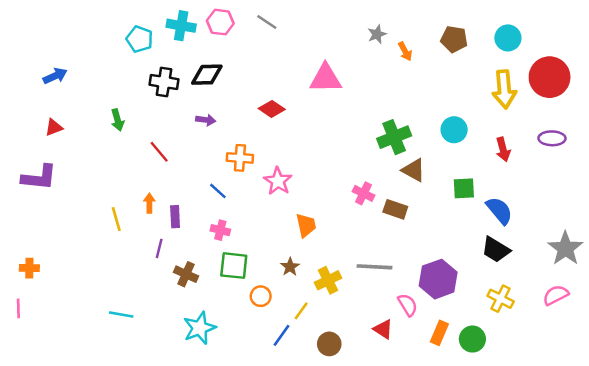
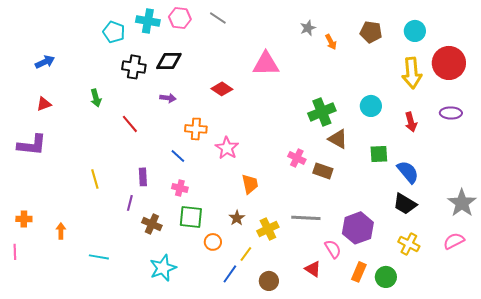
orange arrow: (149, 203) -> (61, 231), moved

